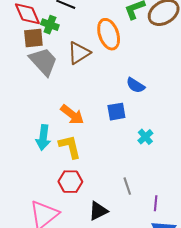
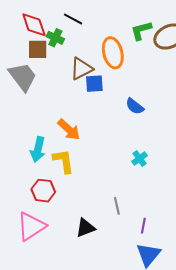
gray trapezoid: (43, 61) -> (23, 77), moved
blue square: (116, 112) -> (94, 84), moved
red hexagon: (70, 182) -> (43, 191), moved

